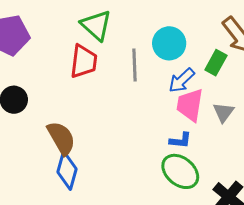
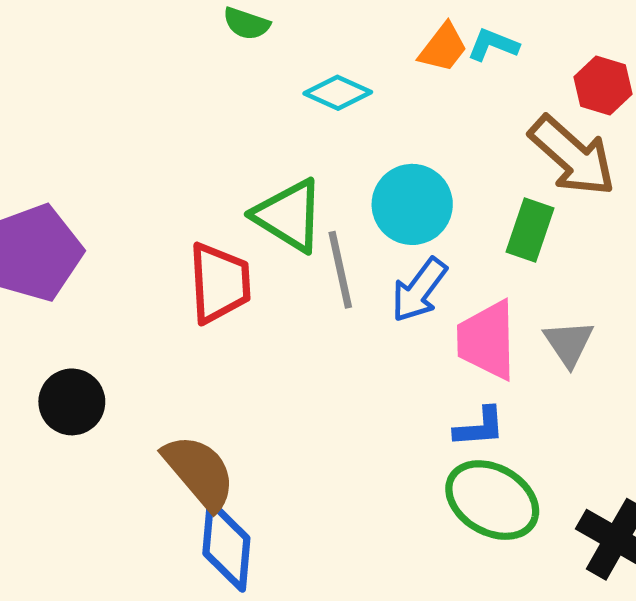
green triangle: (96, 25) -> (289, 215), moved
blue arrow: (182, 80) -> (419, 290), moved

